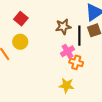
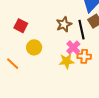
yellow circle: (20, 42) -> (34, 47), moved
yellow star: (66, 85) -> (67, 61), moved

